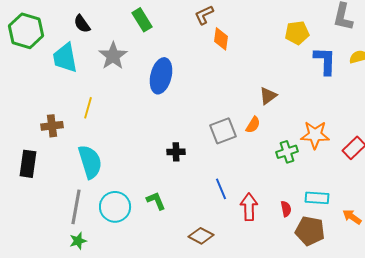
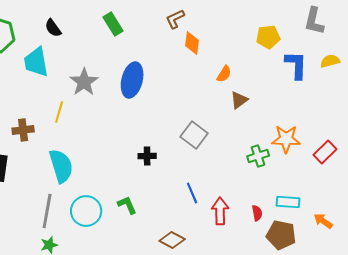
gray star: (113, 56) -> (84, 82), moved
orange semicircle: (253, 125) -> (224, 74), moved
gray square: (223, 131) -> (194, 135), turned -32

